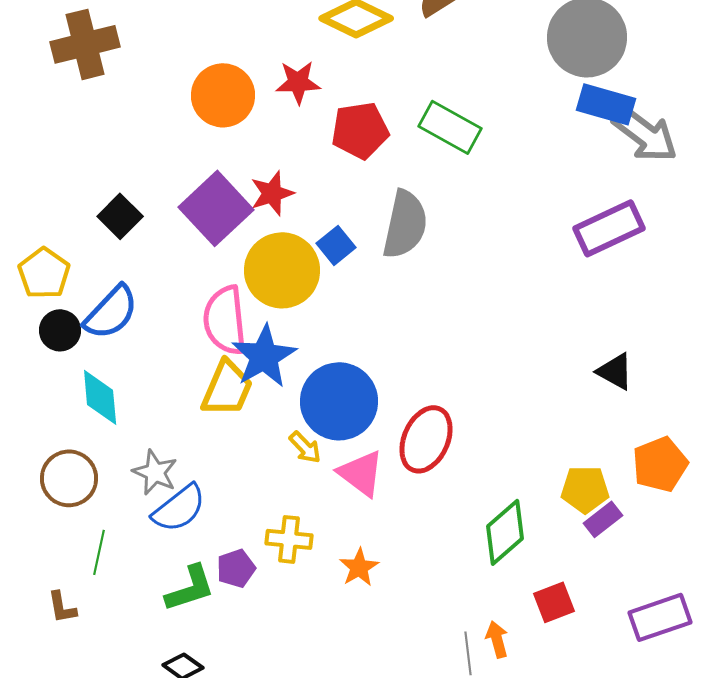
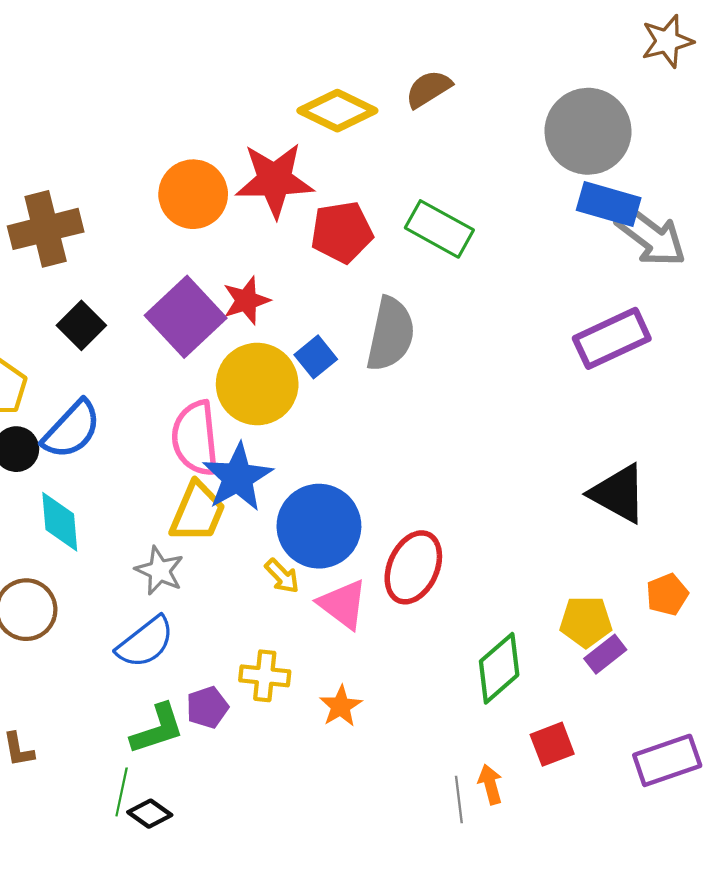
brown cross: (85, 44) -> (46, 229), moved
red star: (298, 82) -> (274, 180), size x1.6
black triangle: (615, 371) -> (618, 494), size x1.5
orange pentagon: (660, 464) -> (667, 594), size x0.7
gray star: (155, 472) -> (159, 571), moved
green line: (99, 552) -> (122, 792), moved

